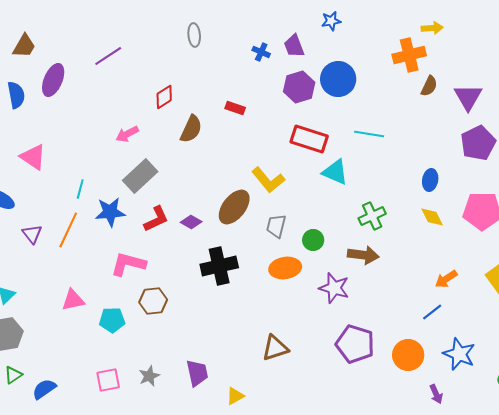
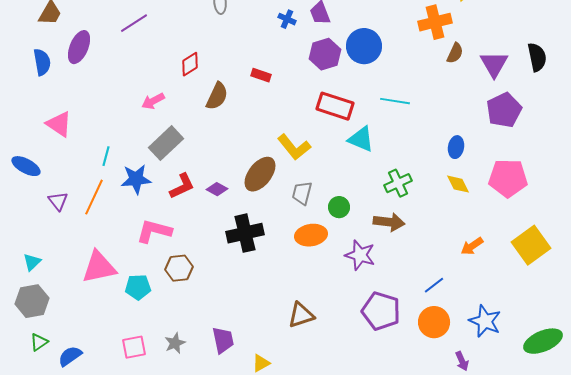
pink triangle: (73, 300) -> (99, 267), size x1.5
blue line: (432, 312) -> (434, 285), moved

